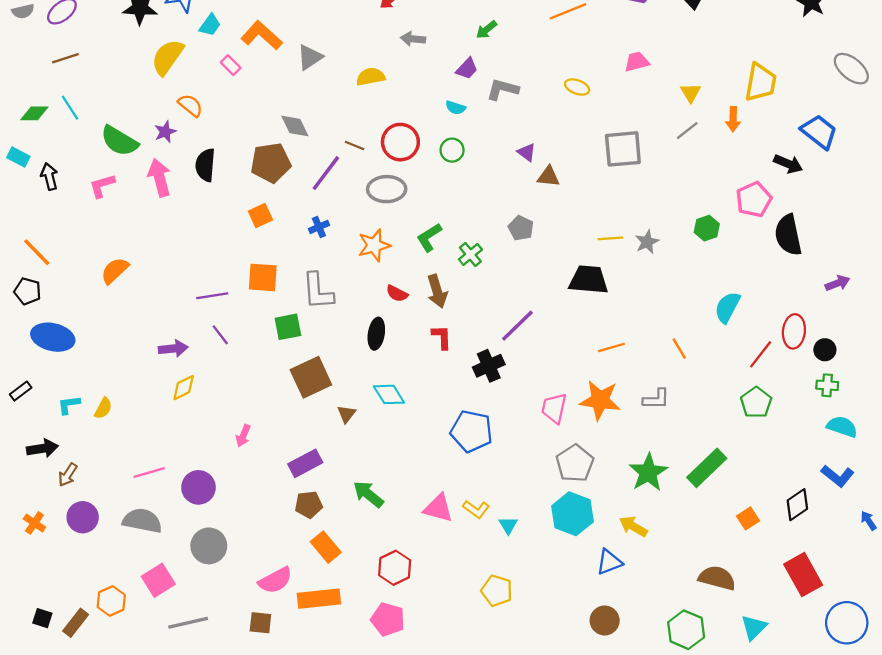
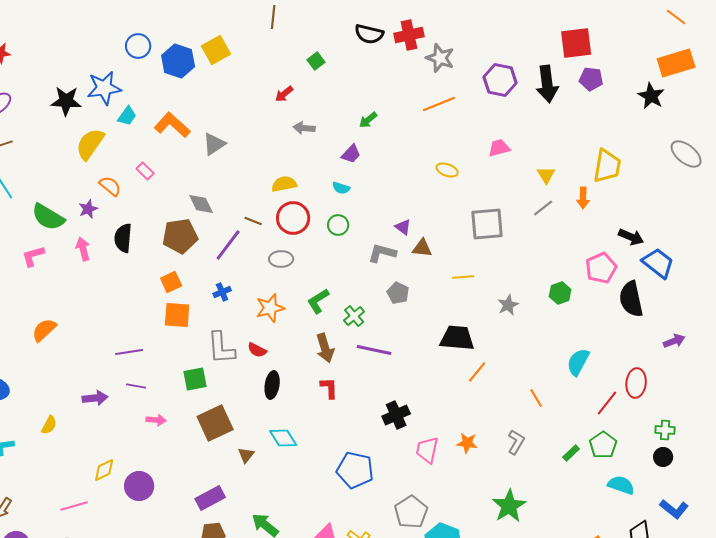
pink rectangle: (231, 65) -> (145, 171), moved
yellow semicircle: (371, 77) -> (284, 184), moved
gray L-shape: (503, 89) -> (382, 253), moved
blue trapezoid: (819, 132) -> (658, 263), moved
pink arrow: (159, 178) -> (83, 249), size x0.7
gray ellipse: (387, 189) -> (281, 259), size x0.7
yellow line: (610, 238) -> (463, 277), moved
orange square: (263, 277) -> (177, 315), moved
red semicircle: (397, 294) -> (257, 350), moved
purple line: (517, 326) -> (374, 350), moved, turned 56
purple line: (220, 335) -> (136, 386), turned -42
orange line: (612, 347) -> (477, 372), moved, turned -35
black circle: (825, 350) -> (663, 457), moved
black cross: (489, 366) -> (396, 415), moved
yellow diamond: (184, 388) -> (104, 470), moved
gray L-shape: (656, 399) -> (516, 442), turned -60
orange star: (600, 400) -> (467, 443), size x0.6
yellow semicircle: (103, 408) -> (49, 425), moved
cyan semicircle: (842, 427) -> (621, 485), moved
pink arrow: (243, 436) -> (156, 420), moved, turned -108
gray pentagon: (575, 463) -> (411, 512), moved
green rectangle: (707, 468) -> (571, 453), moved, size x0.5
purple circle: (198, 487) -> (139, 486), moved

